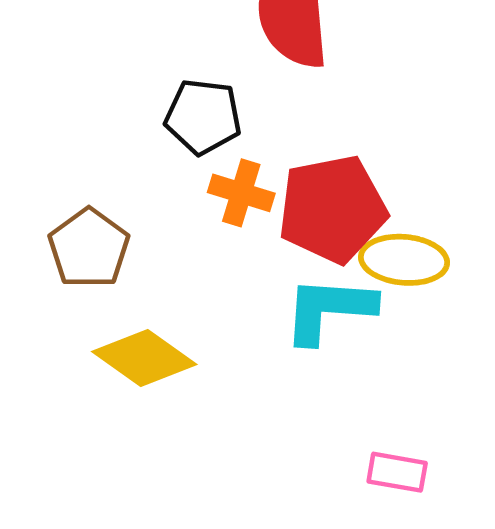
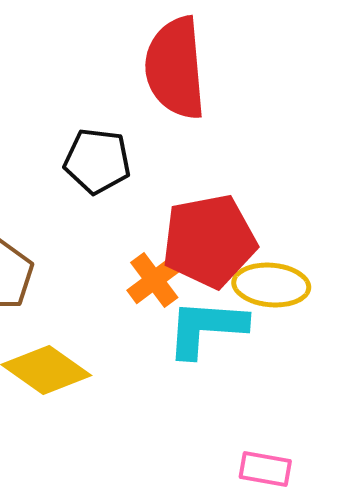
orange cross: (241, 193) -> (154, 280), moved, turned 36

